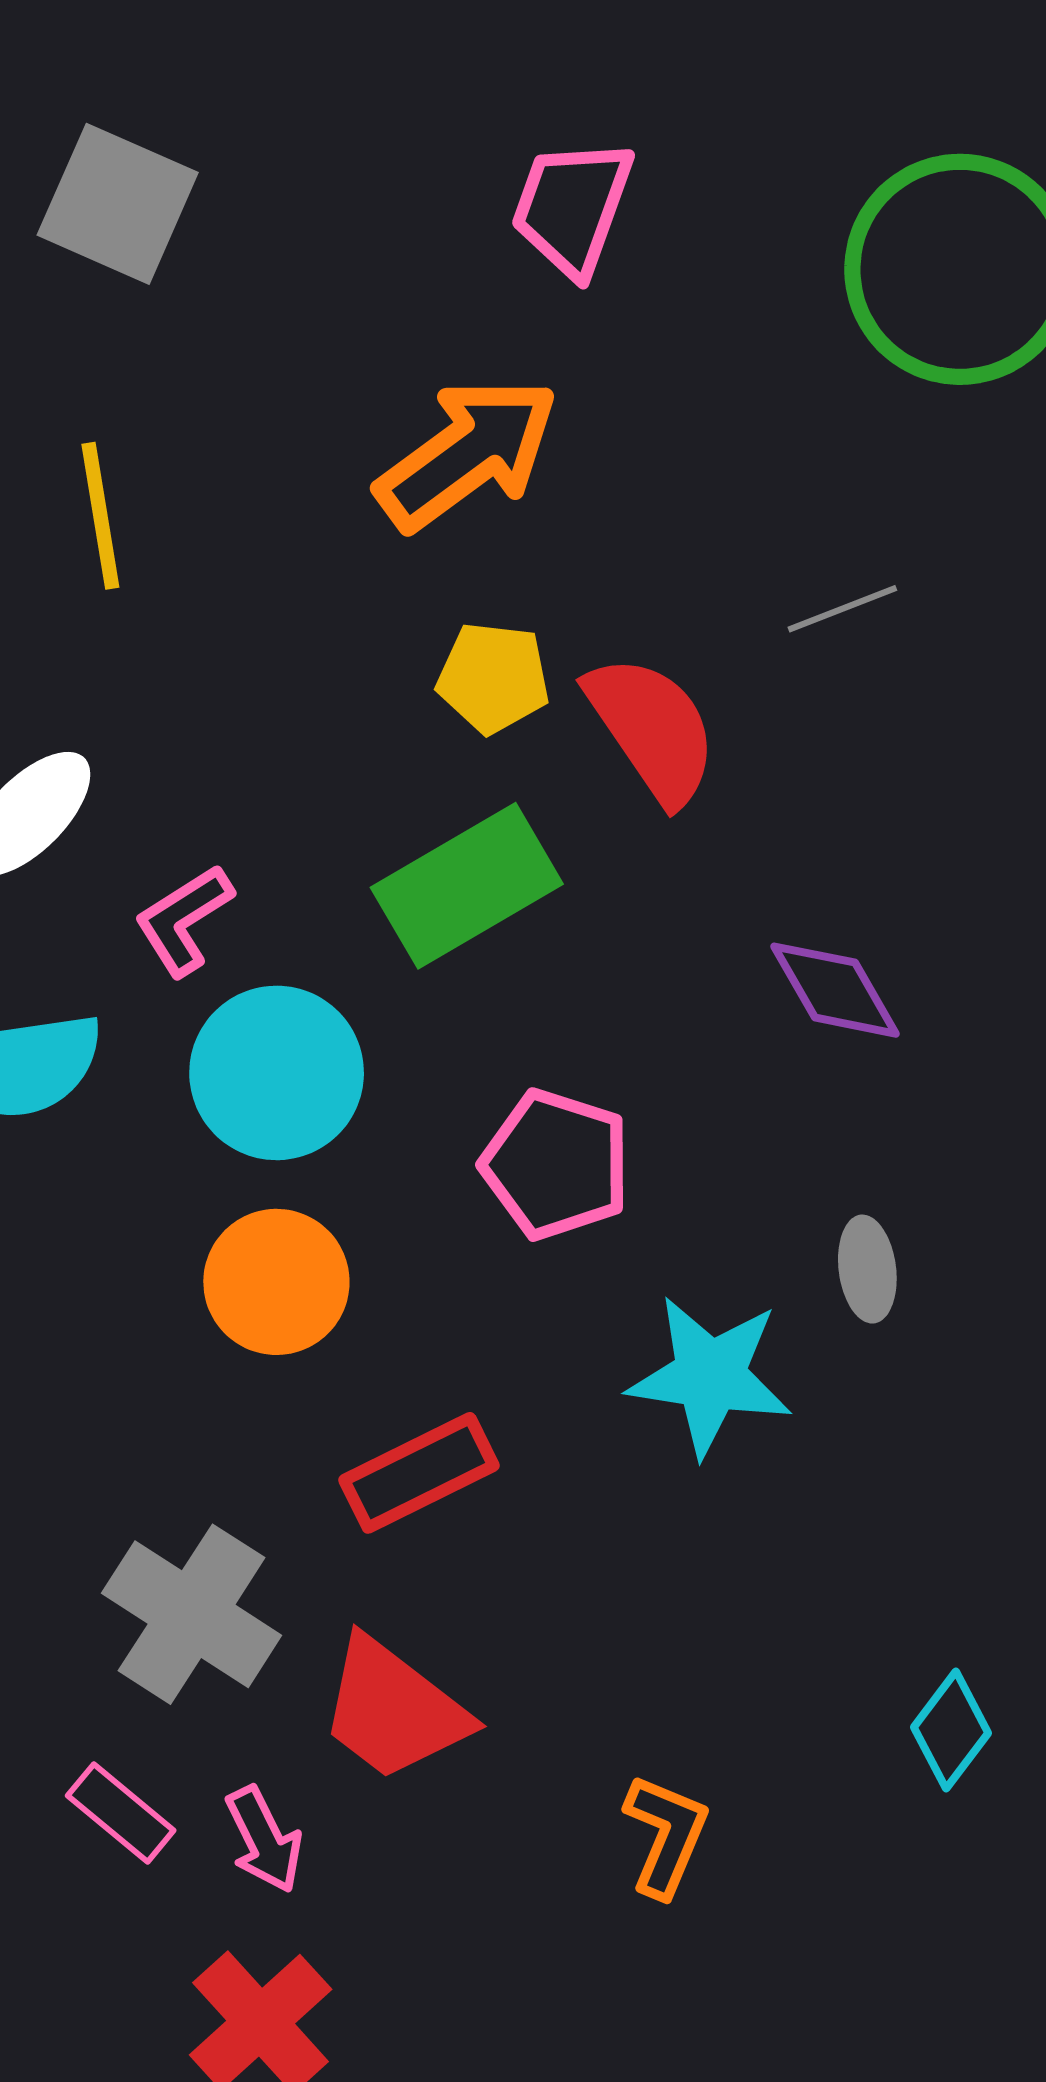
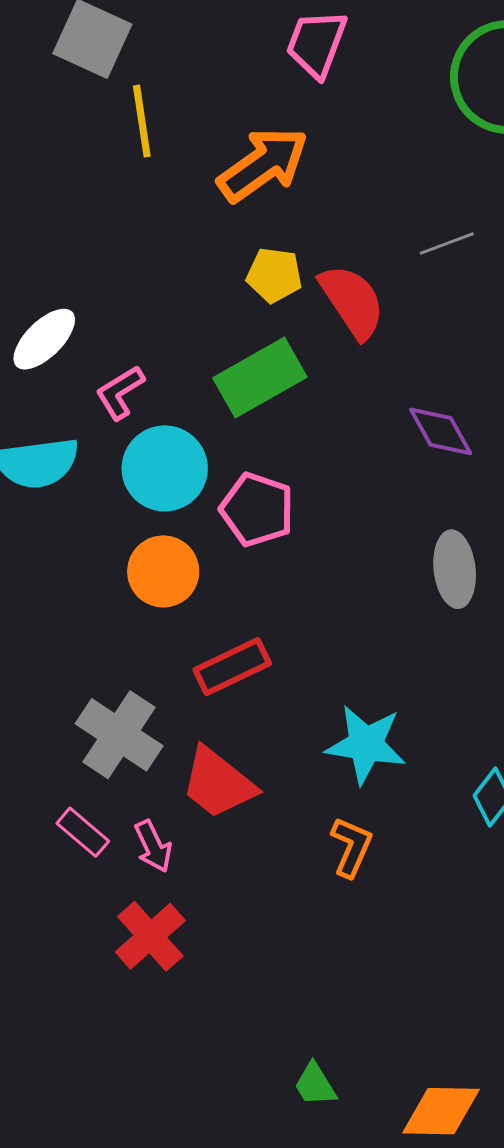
yellow line: (100, 516) -> (142, 121), moved
pink pentagon: (556, 1164) -> (257, 510), moved
gray ellipse: (867, 1269) -> (455, 569), size x1.5
cyan star: (710, 1376) -> (366, 744), moved

